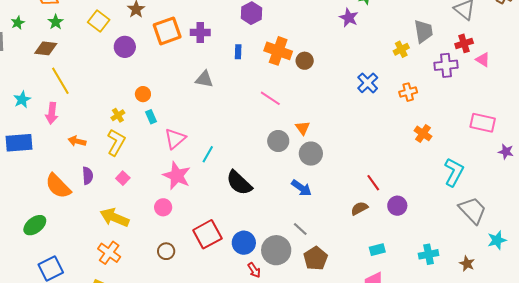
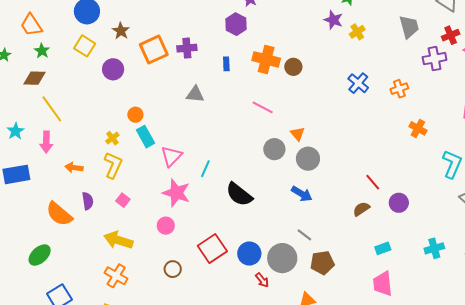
yellow cross: (401, 49) -> (357, 32), moved
cyan rectangle: (151, 117) -> (145, 137), size x1.5
brown pentagon: (316, 258) -> (322, 263), turned 30

